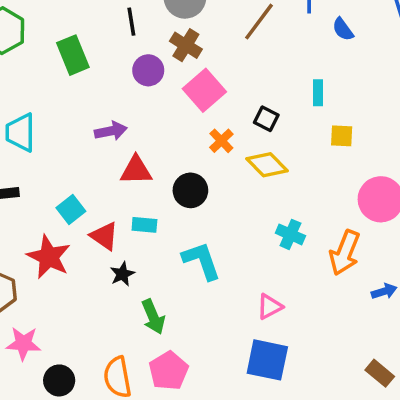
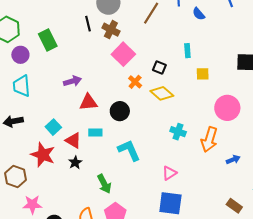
black line: (131, 22) -> (88, 24), moved
purple circle: (148, 70) -> (20, 55), moved
black star: (122, 274) -> (75, 162), moved

